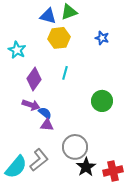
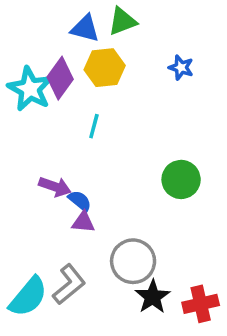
cyan star: (17, 50) -> (30, 89), size x1.4
cyan line: (65, 73) -> (94, 126), moved
purple diamond: (34, 79) -> (60, 78), moved

